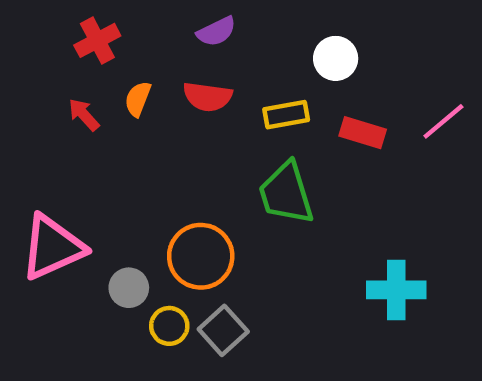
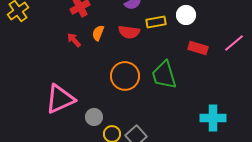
yellow rectangle: (286, 115) -> (156, 22), moved
orange circle: (201, 256) -> (125, 76), moved

